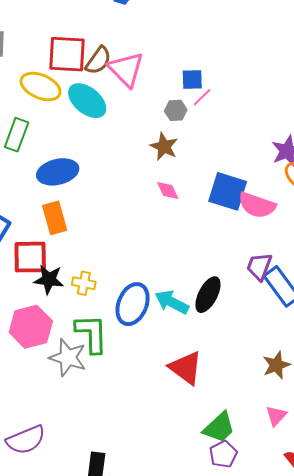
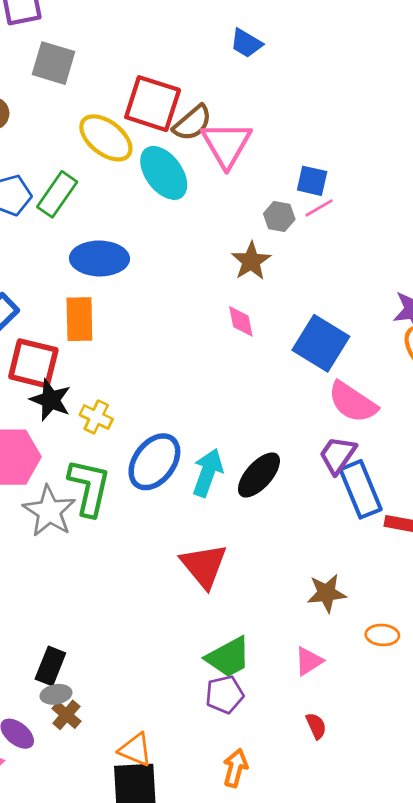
pink semicircle: (257, 205) -> (353, 402), moved
cyan arrow: (172, 302) -> (208, 473), turned 68

